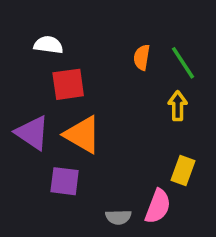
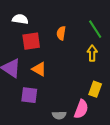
orange semicircle: (142, 57) -> (61, 33), moved
orange triangle: (83, 135) -> (39, 69), size x0.7

